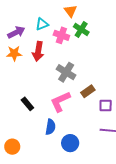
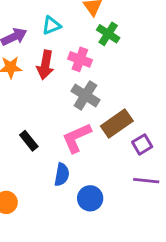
pink cross: (61, 35) -> (80, 59), moved
brown rectangle: (88, 91) -> (117, 123), size x1.5
purple square: (106, 105) -> (142, 144), turned -32

